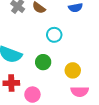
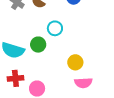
green circle: (43, 62) -> (38, 45), moved

